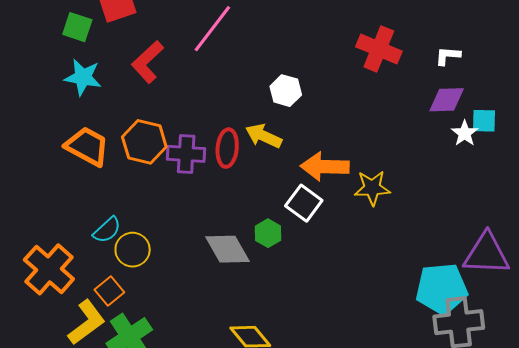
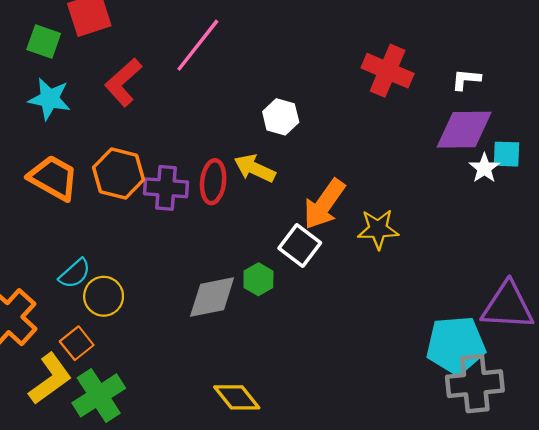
purple diamond: (447, 100) -> (464, 130), size x1.4
orange arrow: (325, 167) -> (324, 204), turned -57
gray diamond: (228, 249) -> (212, 297), turned -72

